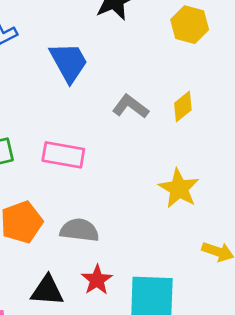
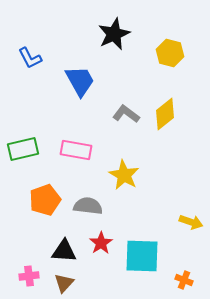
yellow diamond: (183, 107) -> (165, 114), size x1.4
yellow star: (179, 188) -> (124, 175), moved

